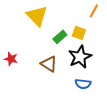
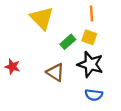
orange line: (94, 11) -> (91, 14), moved, turned -32
black star: (80, 57) -> (90, 64), turned -30

